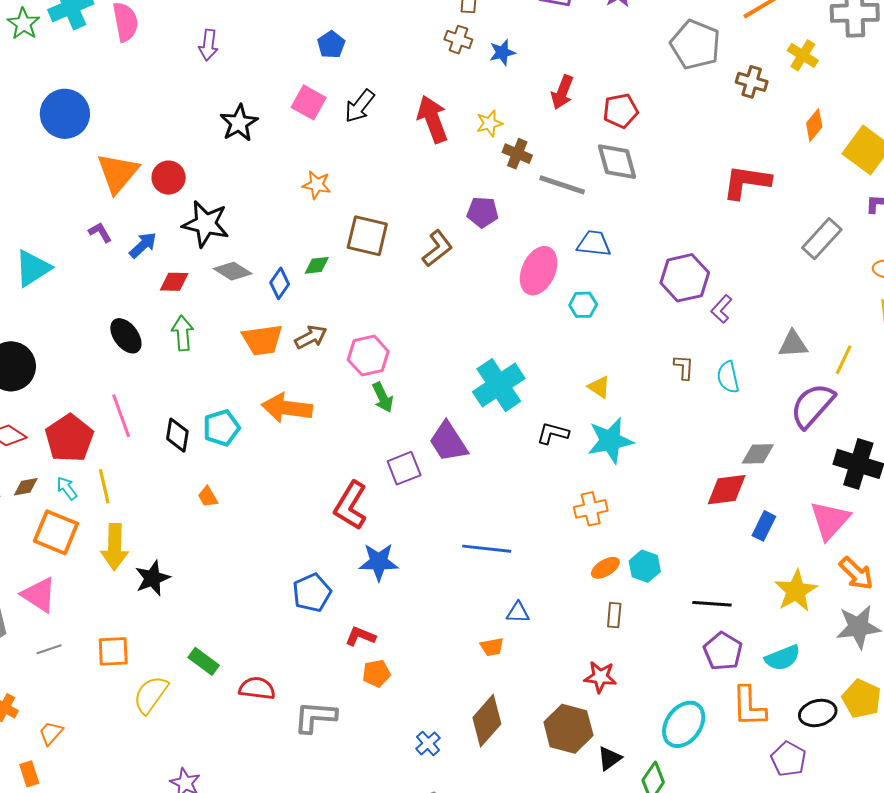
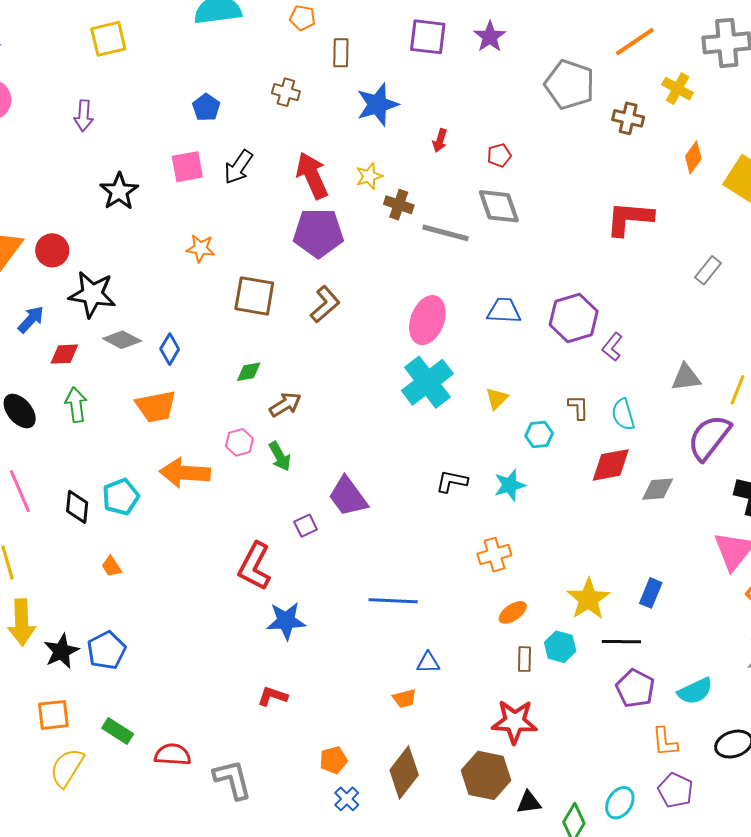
brown cross: (458, 40) -> (286, 92), moved
blue star: (502, 52) -> (377, 105), size x1.6
red arrow: (562, 92) -> (440, 141), size x0.7
pink square: (309, 102) -> (187, 167), turned -36
red pentagon: (621, 111) -> (499, 155), size x0.7
purple pentagon: (483, 212) -> (318, 233), moved, size x1.6
gray rectangle: (822, 239) -> (708, 270), size x0.7
blue trapezoid: (594, 244) -> (504, 311), moved
green diamond: (317, 265) -> (249, 372), moved
cyan hexagon: (583, 305) -> (539, 435), moved
brown arrow: (311, 337) -> (285, 405), moved
pink hexagon: (368, 356) -> (239, 442), moved, size x0.7
cyan cross: (499, 385) -> (427, 382), moved
yellow triangle: (599, 387) -> (497, 398), moved, turned 45
cyan star: (610, 441) -> (510, 485), size x0.7
purple square: (404, 468) -> (306, 526), size x0.7
red diamond: (727, 490) -> (611, 465), moved
blue rectangle: (764, 526) -> (651, 593), moved
cyan hexagon: (645, 566) -> (560, 647), moved
yellow star: (796, 591) -> (588, 599), moved
blue pentagon: (312, 593) -> (106, 650), moved
orange square: (113, 651) -> (53, 715), moved
orange pentagon: (376, 673) -> (334, 760), moved
red star: (600, 677) -> (515, 722), size x1.4
orange L-shape: (749, 706) -> (665, 742), size x0.7
gray L-shape: (315, 717) -> (233, 779), turned 75
cyan ellipse: (684, 724) -> (620, 803), moved, size x0.7
black triangle: (609, 758) -> (529, 802), turned 32
purple pentagon: (788, 759) -> (675, 790), moved

